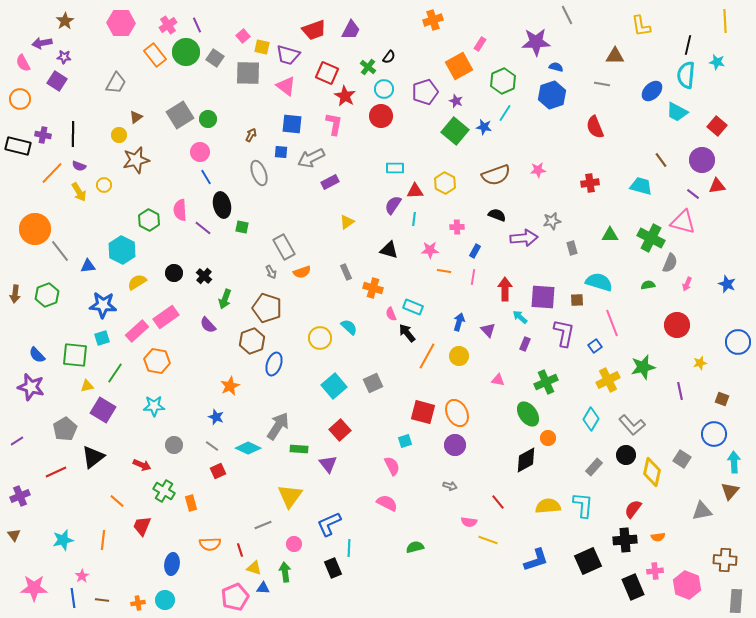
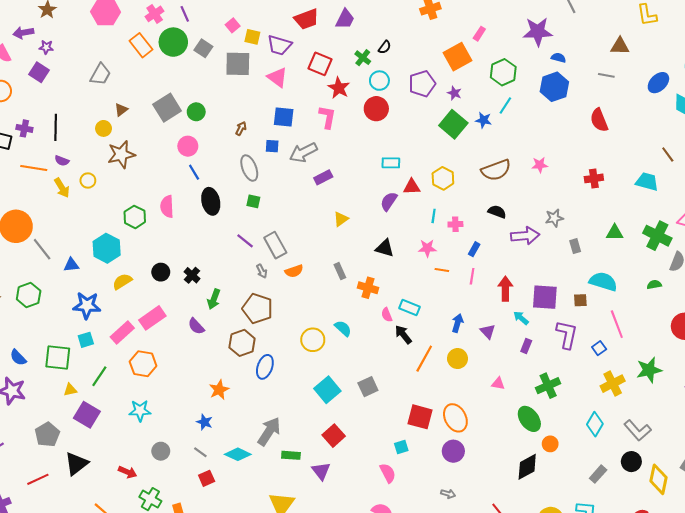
orange line: (52, 173) -> (34, 168), turned 55
cyan line: (414, 219) -> (434, 216), moved
green square: (242, 227) -> (253, 201), moved
purple line: (203, 228) -> (245, 241), moved

